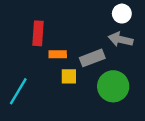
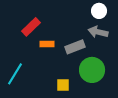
red rectangle: (38, 33) -> (31, 27), turned 42
yellow square: (69, 76) -> (63, 85), moved

